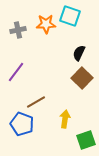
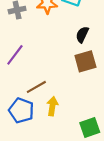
brown square: (82, 78) -> (85, 61), turned 30
yellow arrow: (65, 119) -> (52, 106), moved

